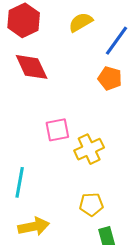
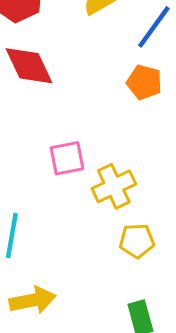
yellow pentagon: (91, 204) -> (137, 241), moved

